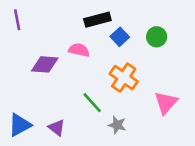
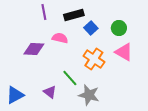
purple line: (17, 20) -> (44, 12), moved
pink triangle: (166, 103) -> (124, 52), moved, turned -42
gray star: (117, 125) -> (89, 95), size x1.5
purple triangle: (57, 128) -> (50, 92), moved

